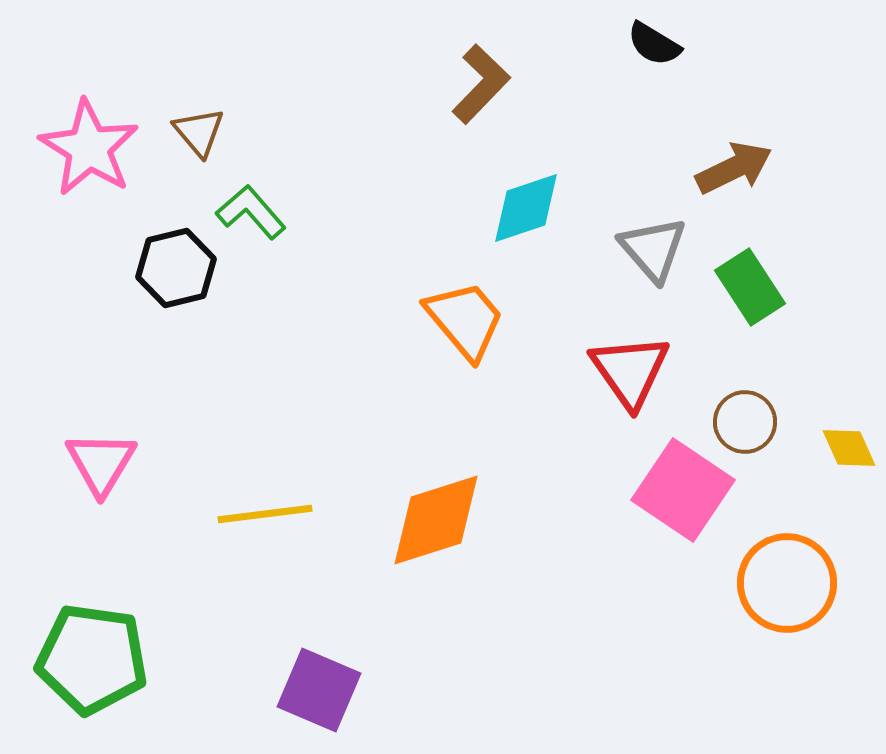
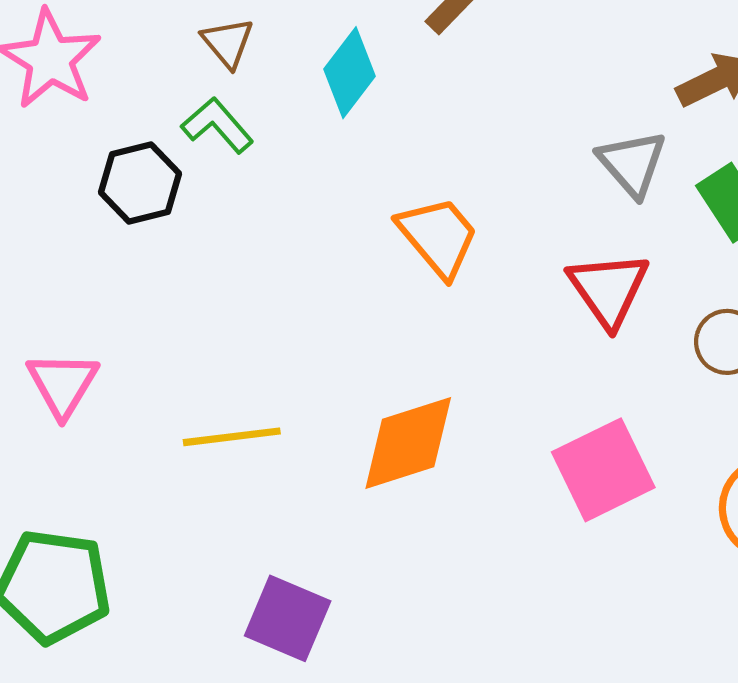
brown triangle: (199, 132) -> (228, 43), moved
cyan diamond: (526, 208) -> (349, 73), moved, turned -34
pink square: (683, 490) -> (603, 470), moved, turned 30

